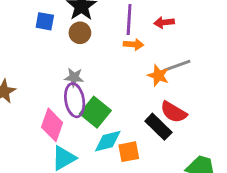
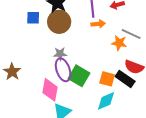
brown circle: (80, 33) -> (59, 22), size x1.5
gray line: (177, 66) -> (131, 34), turned 54
cyan diamond: (108, 141) -> (106, 101), moved
orange square: (129, 152) -> (107, 79), moved, turned 35

